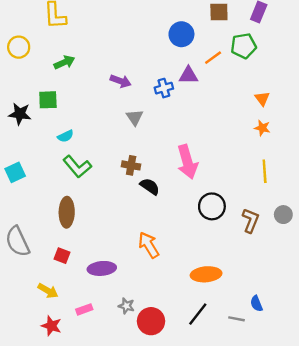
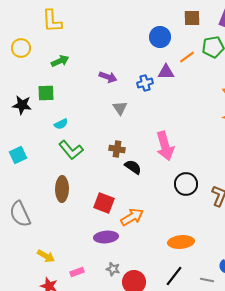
orange arrow: (149, 245) -> (132, 217), turned 90
red square: (62, 256) -> (104, 203), moved, size x1.5
purple ellipse: (102, 268) -> (106, 237), moved

